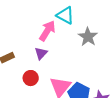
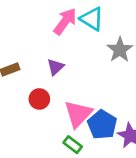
pink arrow: (47, 31) -> (65, 21), moved

